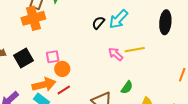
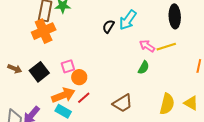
yellow line: (135, 50) -> (166, 47), moved
pink arrow: (116, 54) -> (147, 46), moved
green semicircle: (127, 87) -> (144, 67), moved

